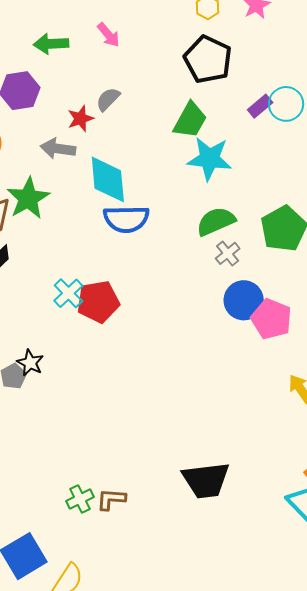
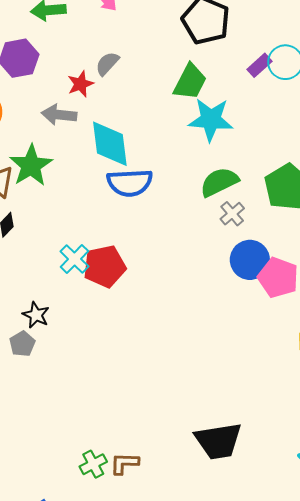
black star: (30, 363) -> (36, 315), moved

